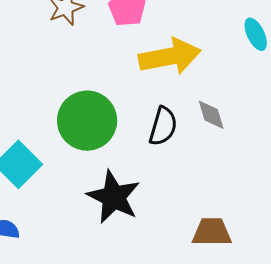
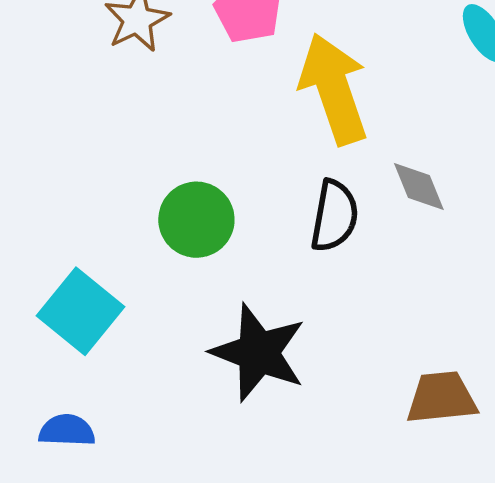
yellow arrow: (170, 56) -> (334, 89), turned -92
green circle: (87, 121) -> (196, 220), size x0.7

